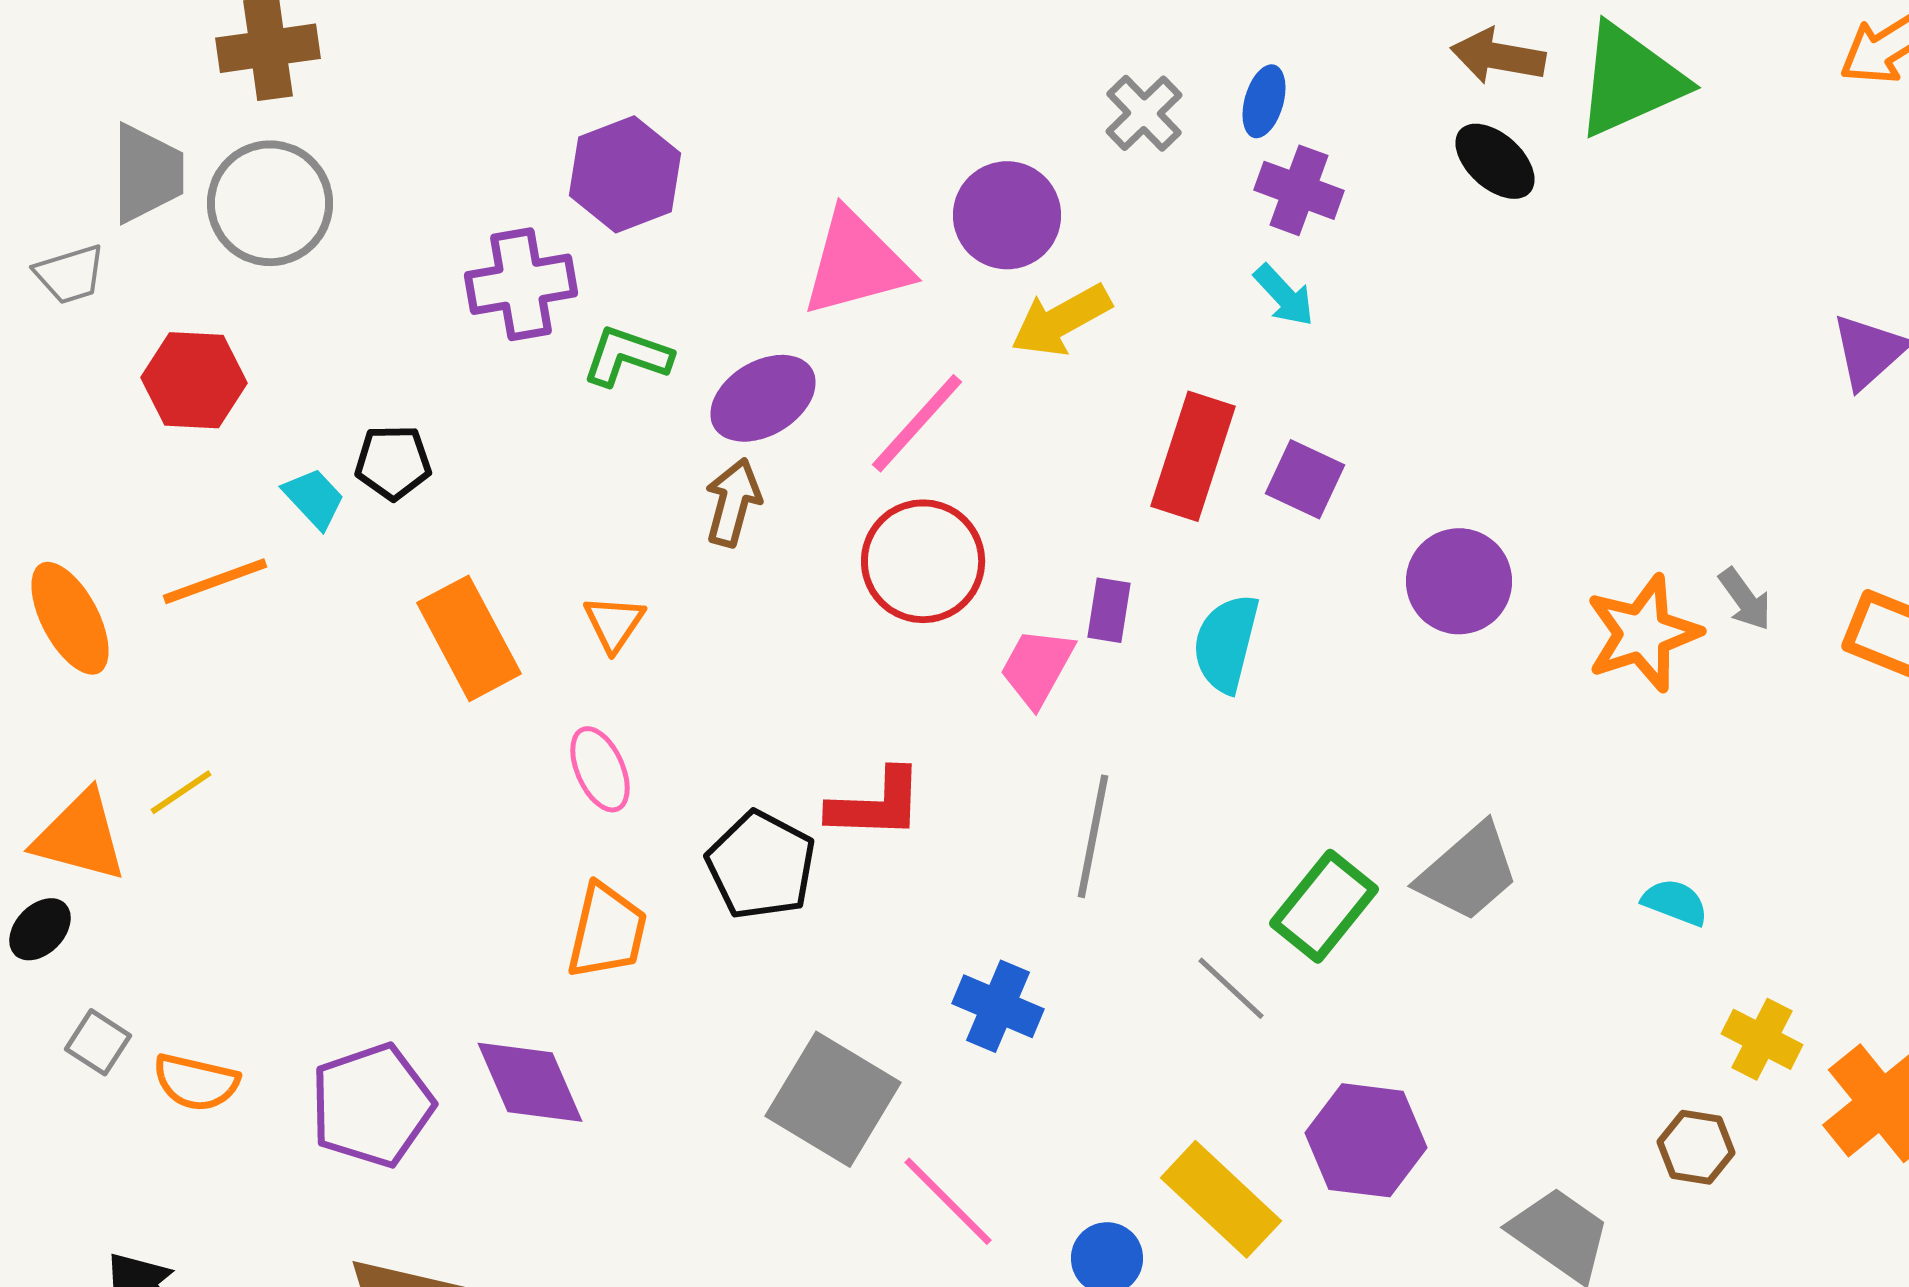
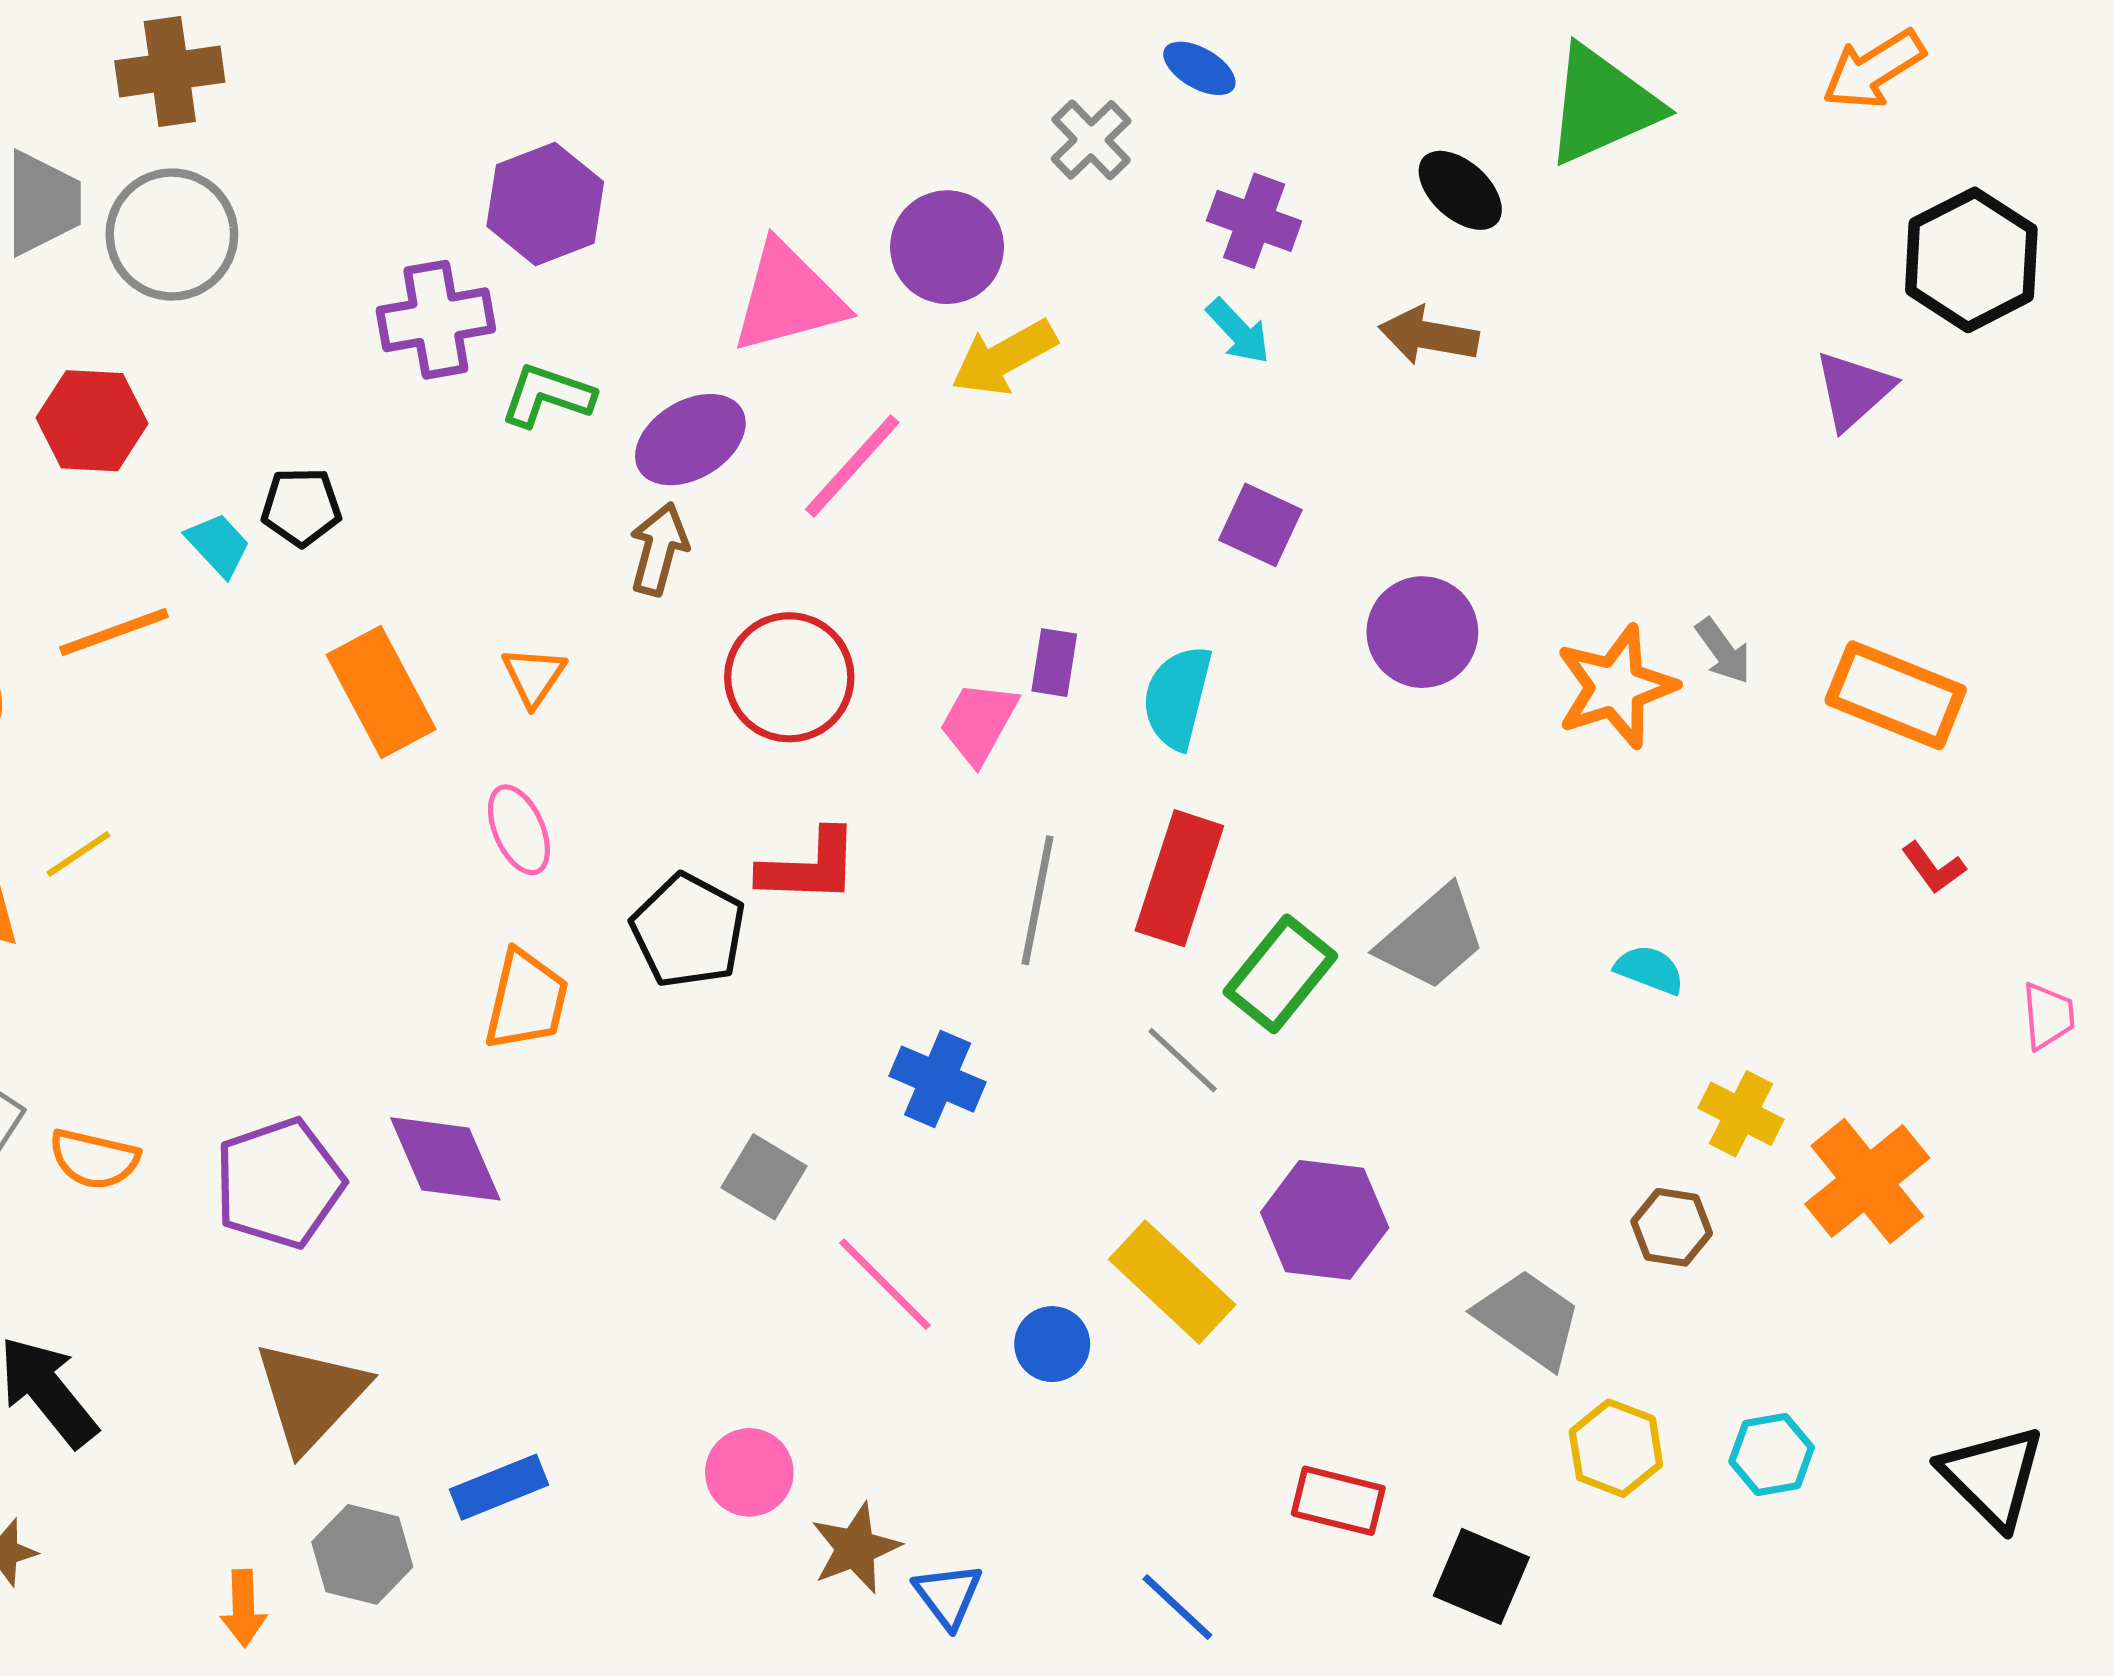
brown arrow: (1498, 56) -> (1429, 335), moved
blue ellipse: (1264, 101) -> (1199, 68), moved, turned -76
red rectangle: (1193, 456) -> (1179, 878), moved
red circle: (923, 561) -> (789, 677), moved
gray square: (833, 1099) -> (764, 1177), size x0.6

